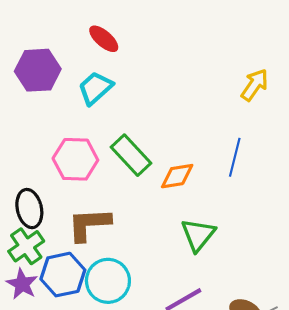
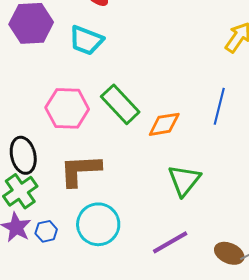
cyan trapezoid: (95, 88) -> (86, 40), turned -117
blue hexagon: (63, 275) -> (46, 231), moved, size x0.5

